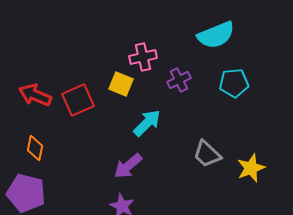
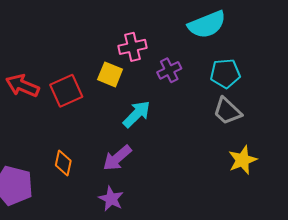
orange diamond: (35, 148) -> (63, 163), moved
gray trapezoid: (207, 154) -> (227, 111), moved

